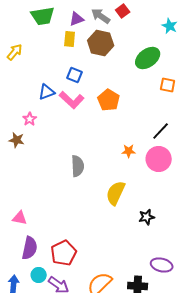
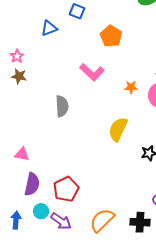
pink L-shape: (72, 100) -> (92, 72), moved
pink star: (30, 119) -> (17, 56), moved
gray semicircle: (78, 166) -> (62, 106), moved

